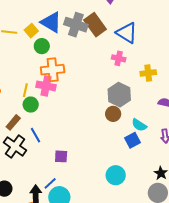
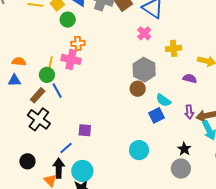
pink cross: (119, 58) -> (144, 33), turned 32
orange cross: (53, 70) -> (78, 43), size x0.6
green circle: (31, 105) -> (47, 75), moved
blue line: (35, 135) -> (57, 91), moved
blue line: (50, 183) -> (66, 148), moved

